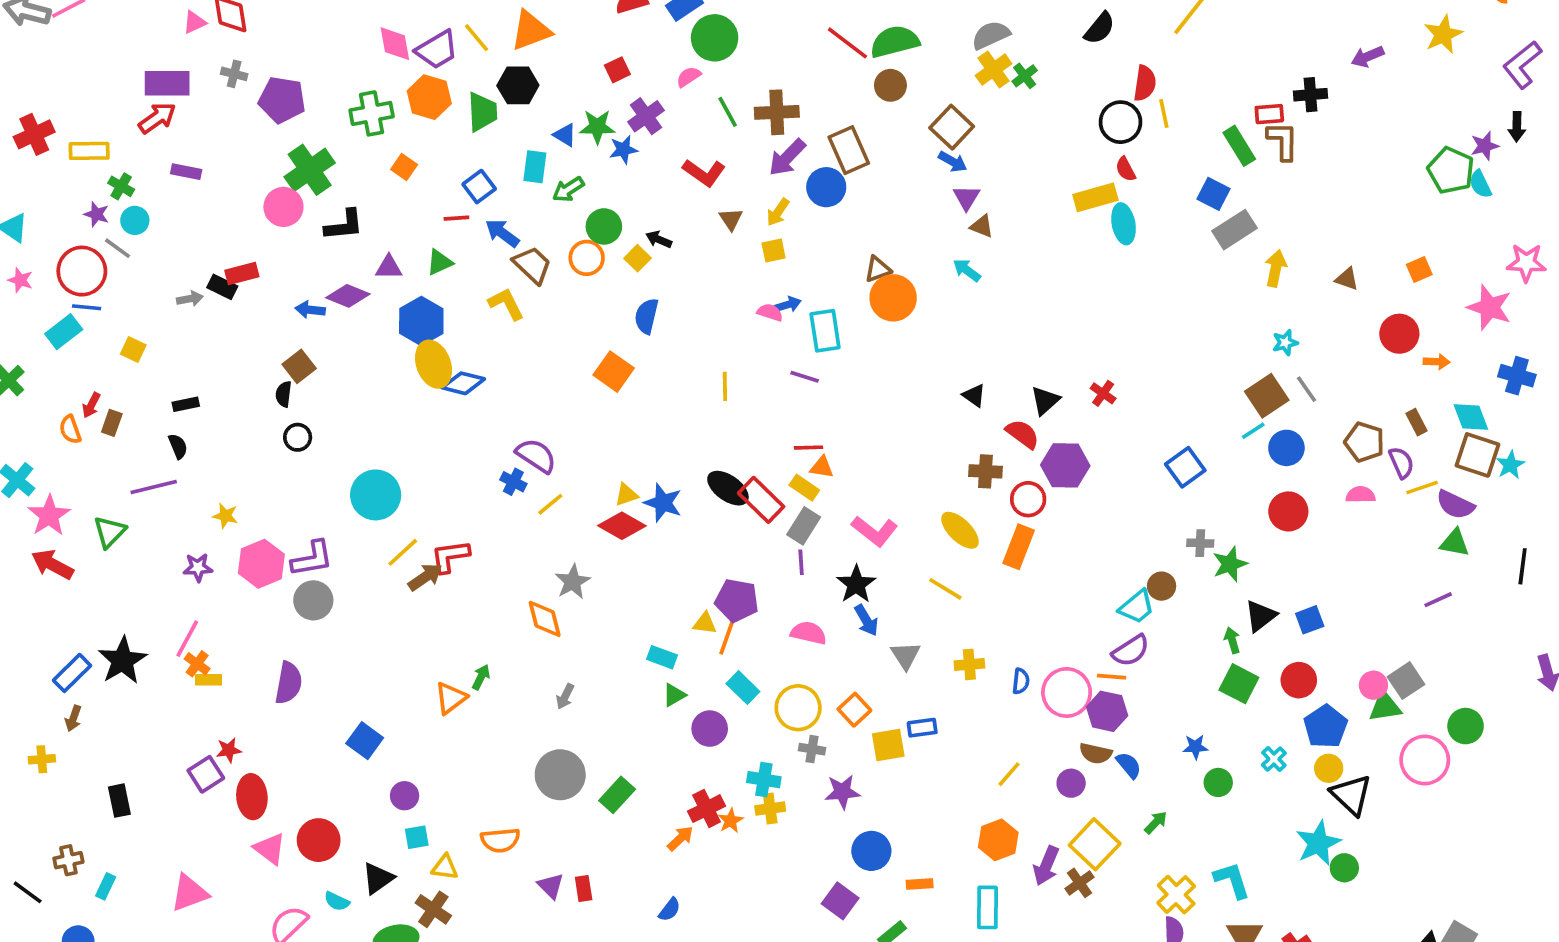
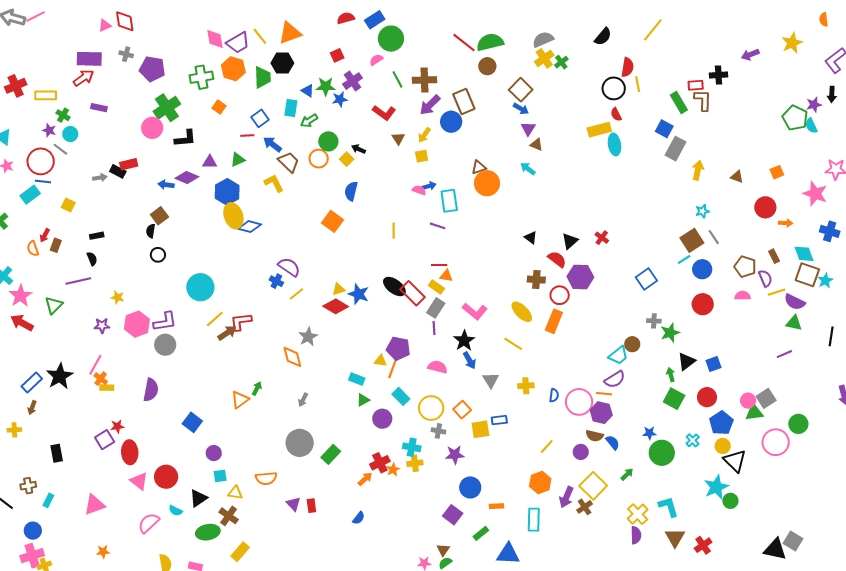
gray rectangle: (1235, 230) -> (676, 149), turned -30
green circle: (1218, 782) -> (662, 453), size x1.6

